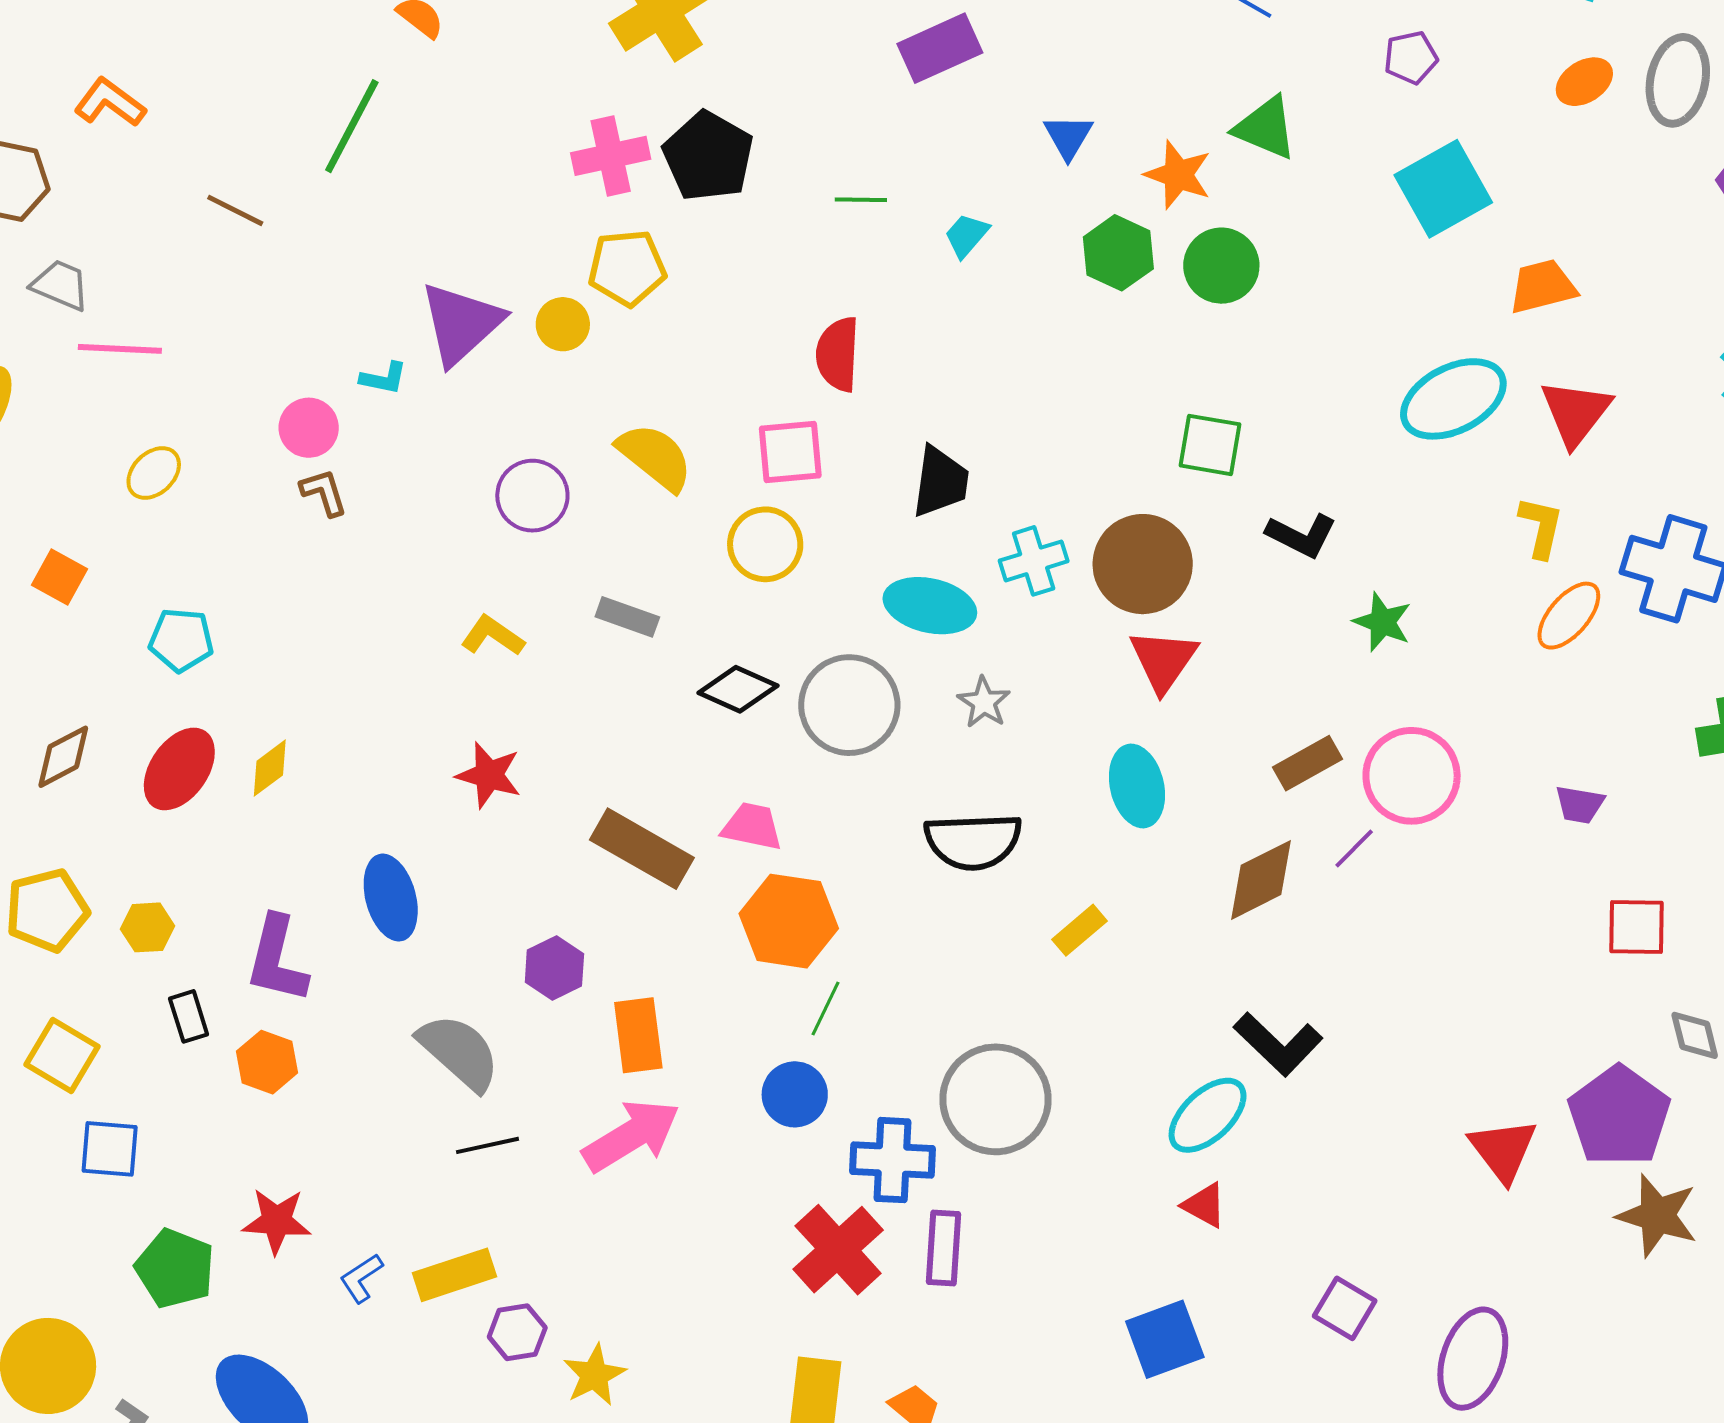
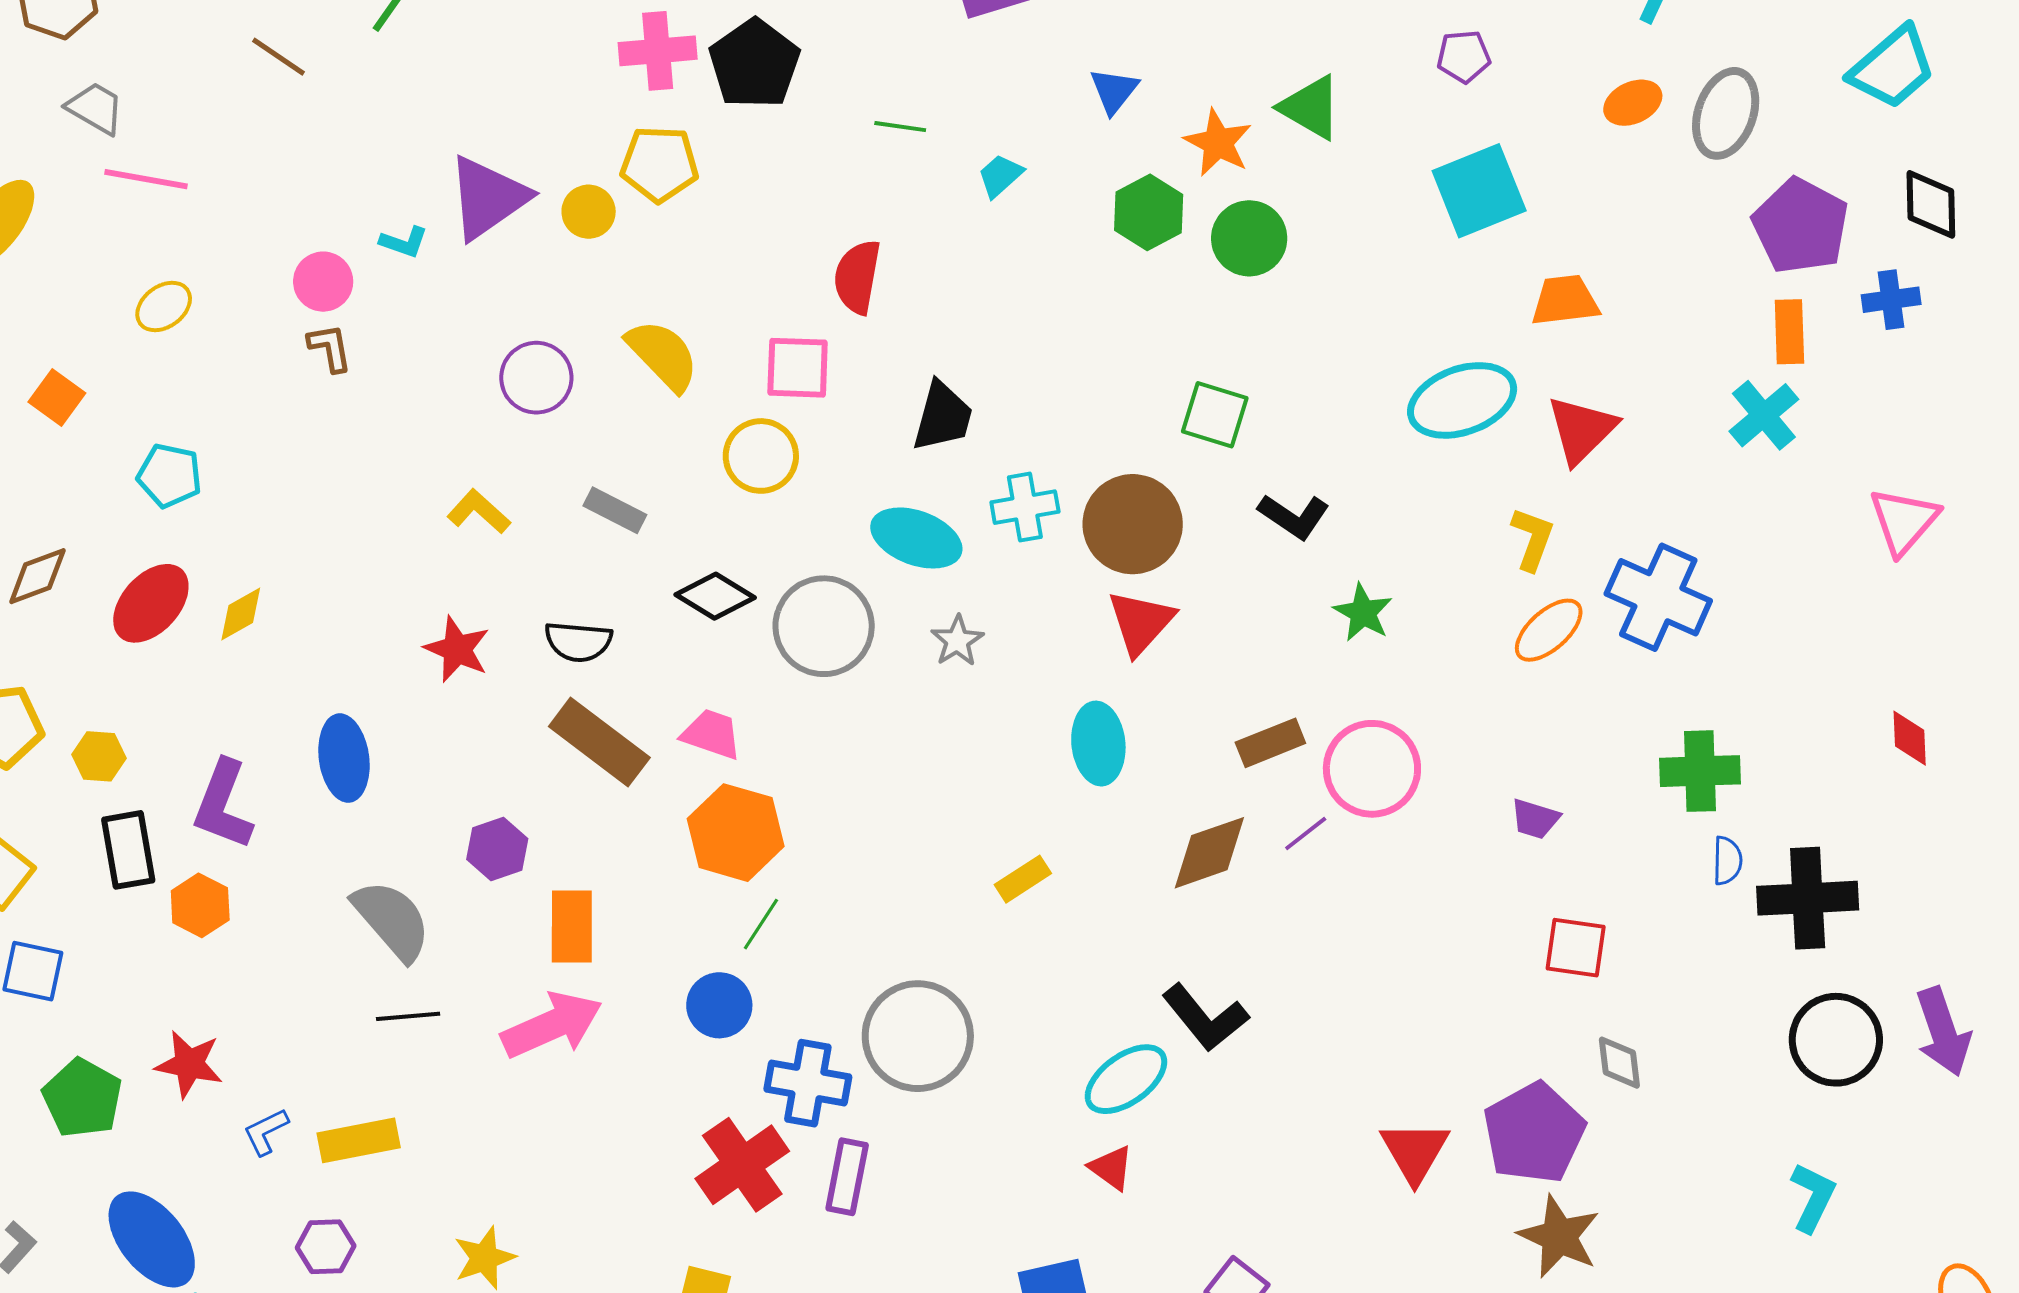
black semicircle: (973, 841) -> (578, 642), moved, size x0.7
black rectangle: (189, 1016) -> (128, 850), size x1.5
purple hexagon: (517, 1332) -> (326, 1247), moved

